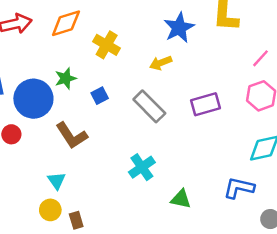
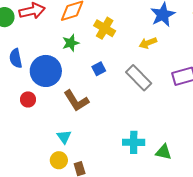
green star: (66, 78) -> (71, 43), moved
cyan cross: (142, 167) -> (134, 142), moved, turned 35

